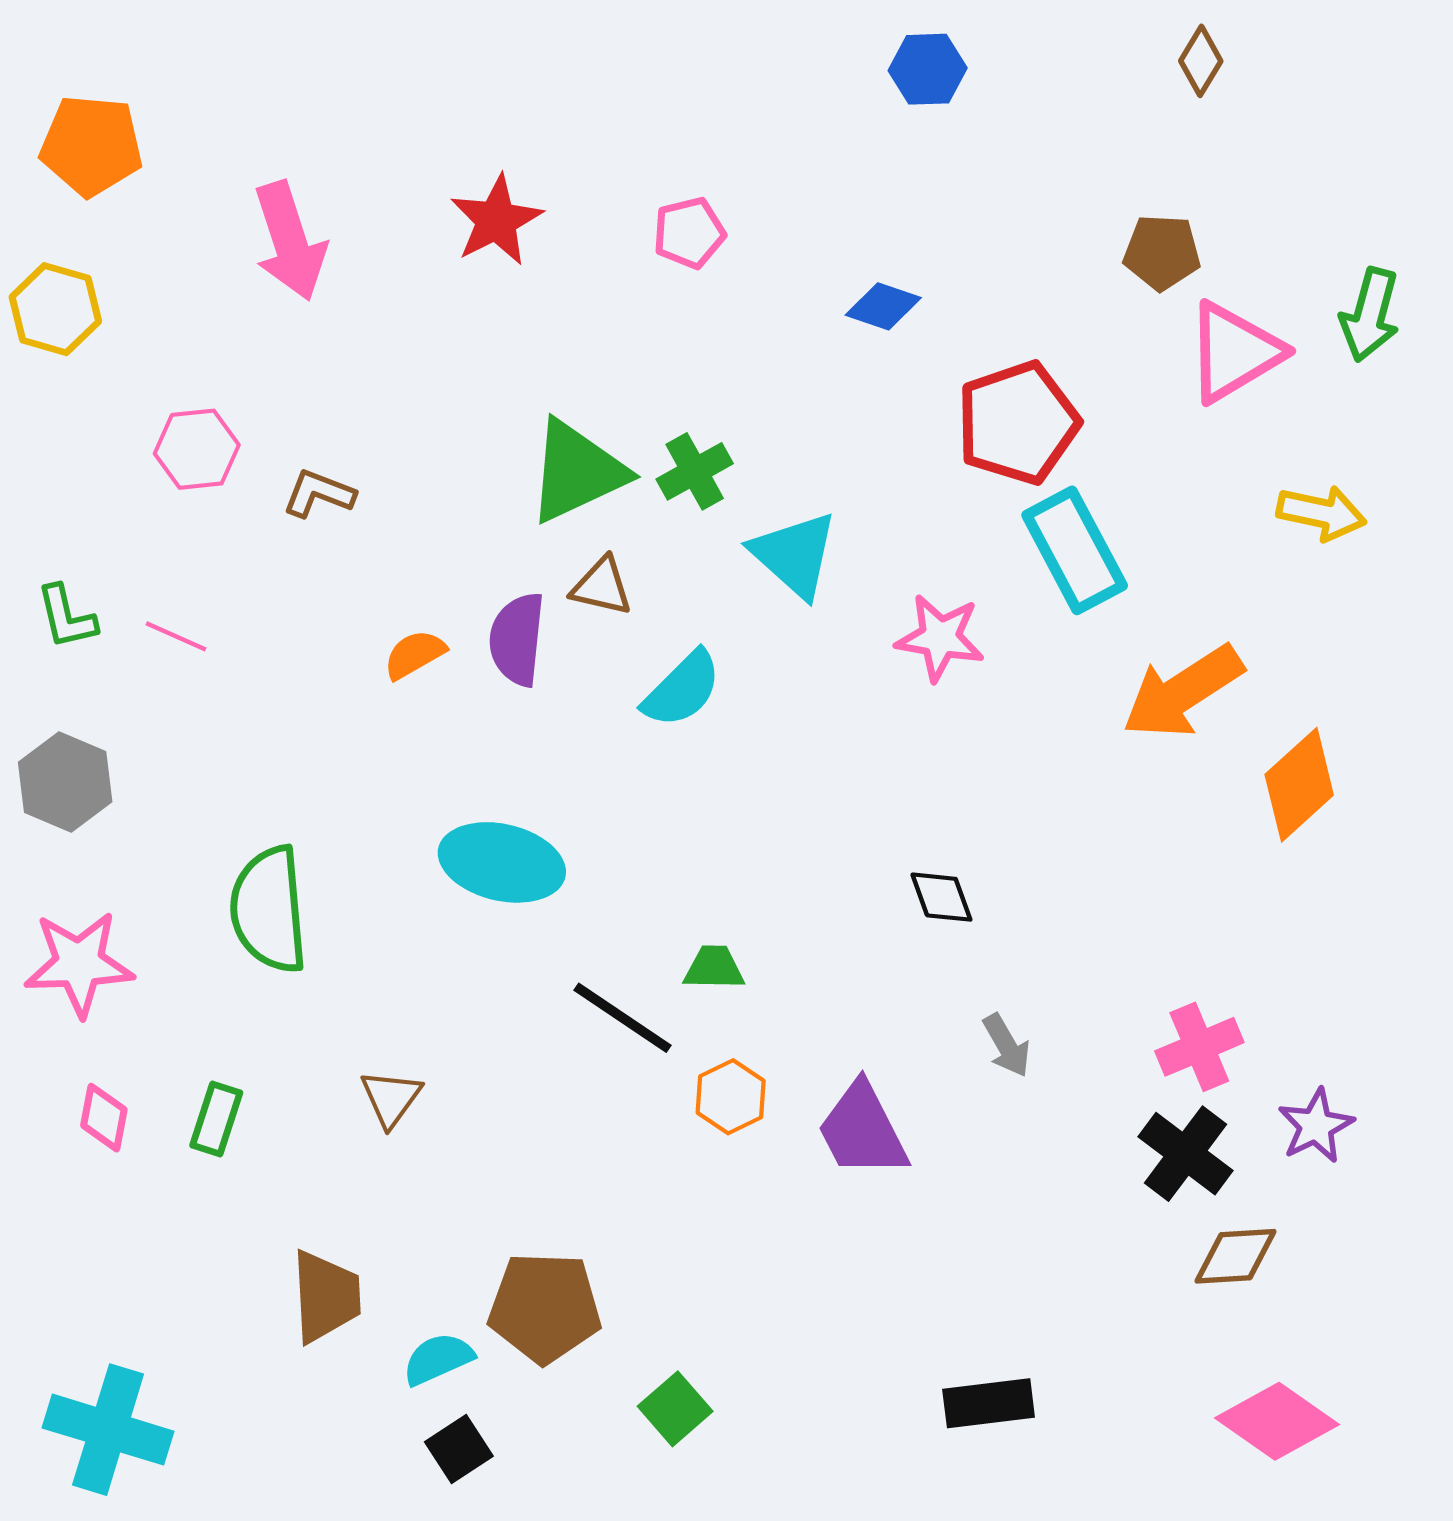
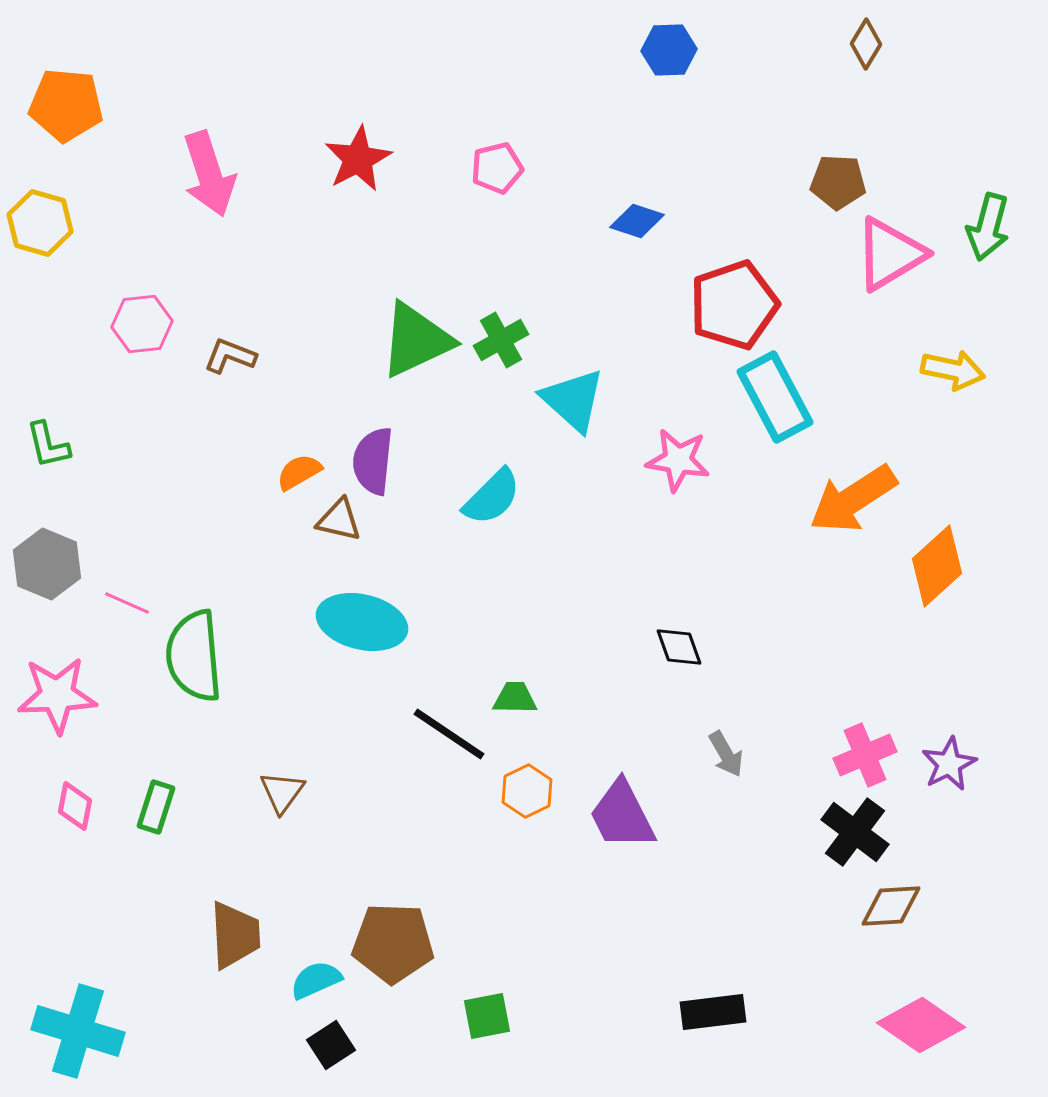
brown triangle: (602, 586) -> (339, 520), moved
pink line: (176, 636) -> (127, 603), moved
purple star: (1316, 1126) -> (949, 764), moved
green square: (675, 1409) -> (487, 1016), turned 30

